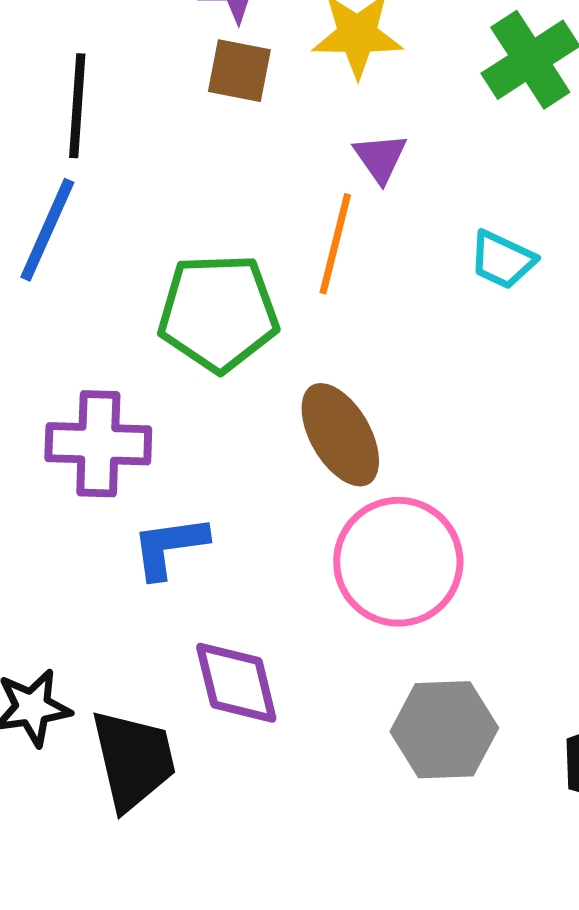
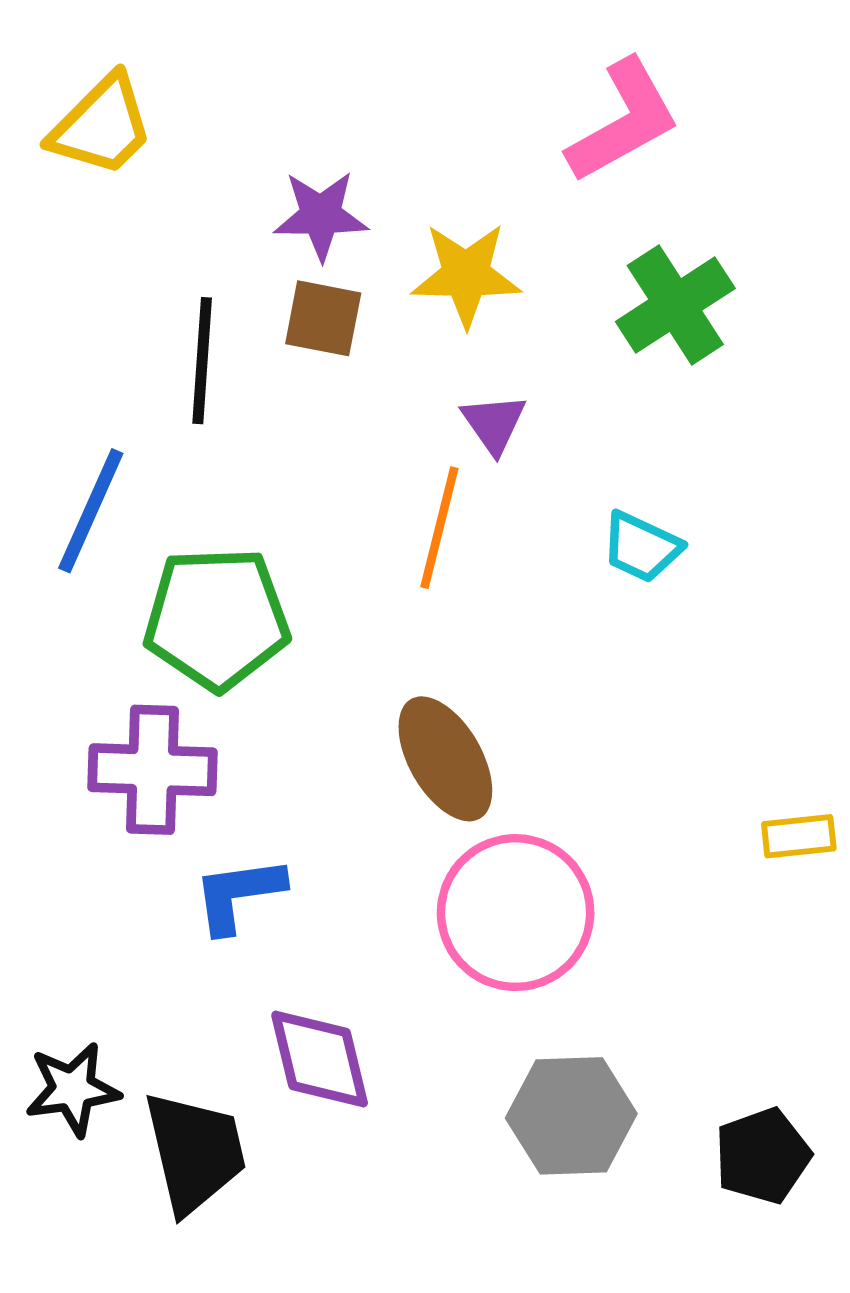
black line: (77, 106) -> (202, 361), moved
green pentagon: (218, 313) -> (217, 618), moved

